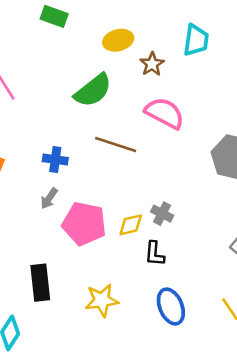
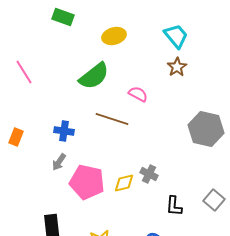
cyan trapezoid: (196, 40) -> (176, 36), turned -48
brown star: (152, 64) -> (177, 67), moved
pink semicircle: (165, 113) -> (138, 94), moved, size x0.6
black L-shape: (155, 254) -> (174, 206), moved

